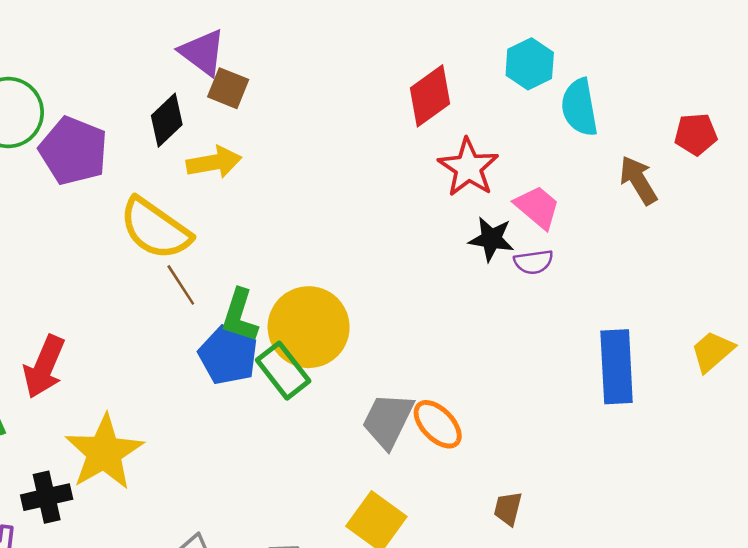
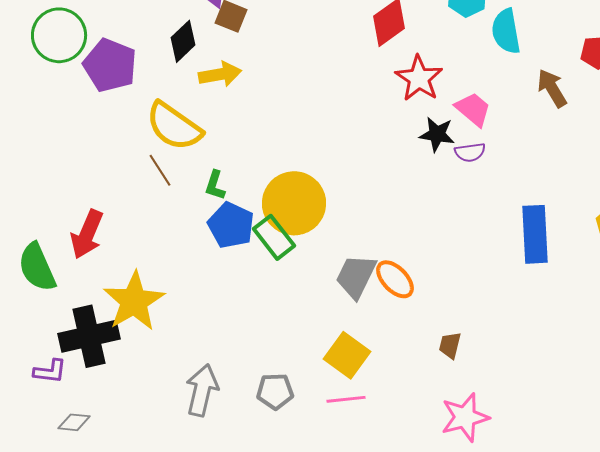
brown line: (181, 285) -> (160, 170), moved
green L-shape: (240, 316) -> (215, 185), moved, size x0.7
black cross: (47, 497) -> (89, 336), size x1.5

